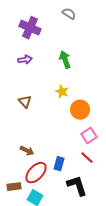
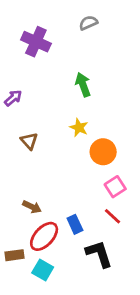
gray semicircle: (69, 14) -> (88, 23), turned -56
purple arrow: (25, 60) -> (13, 98), moved, turned -32
blue rectangle: (59, 164) -> (75, 224), turned -40

